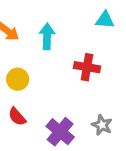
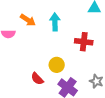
yellow circle: (18, 79) -> (57, 65), moved

